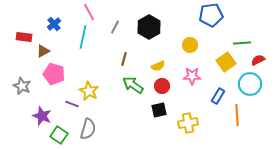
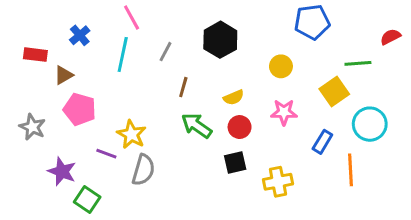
gray line: (115, 27) -> (166, 52), moved
red semicircle: (258, 60) -> (390, 37), moved
gray semicircle: (88, 129) -> (143, 170), moved

